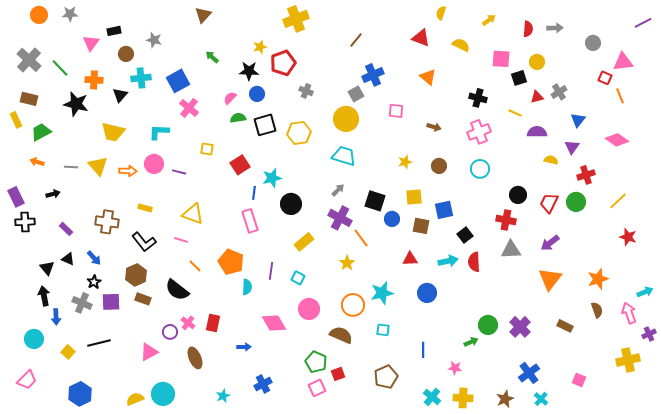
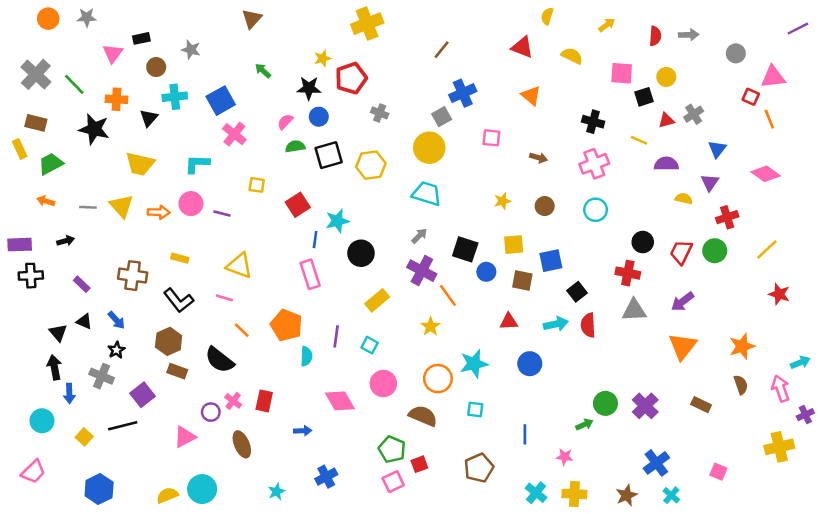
purple rectangle: (16, 197) -> (20, 245), turned -66
purple square: (111, 302) -> (143, 395), moved, turned -36

